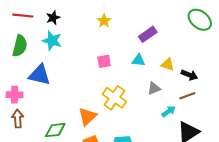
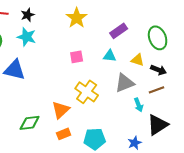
green ellipse: (200, 20) -> (158, 38), moved, turned 30
yellow star: (104, 21) -> (77, 18), size x1.5
gray triangle: (154, 88) -> (125, 83), size x1.5
cyan arrow: (169, 111) -> (139, 105), turned 104

